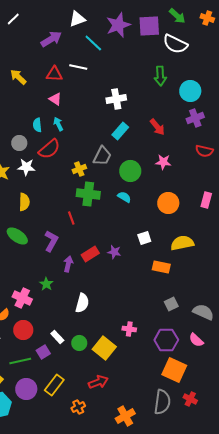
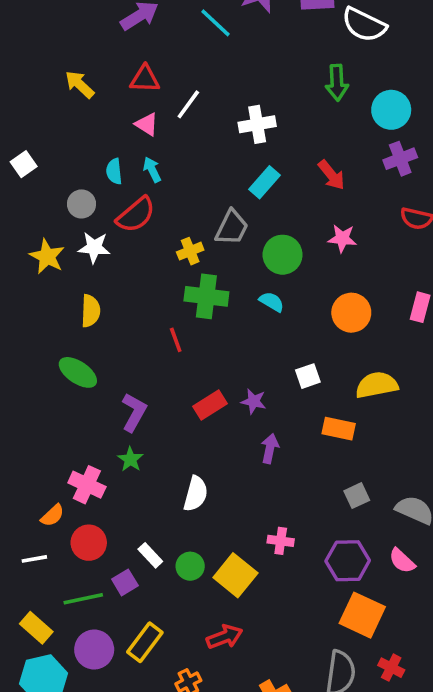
white line: (78, 67) -> (188, 104), moved, turned -66
purple L-shape: (51, 241) -> (134, 412), moved
purple arrow: (68, 264) -> (270, 448), moved

